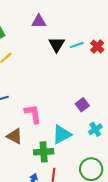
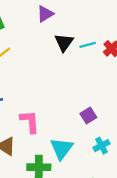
purple triangle: (39, 21) -> (45, 14), turned -35
cyan triangle: (62, 134) -> (62, 149), turned -30

